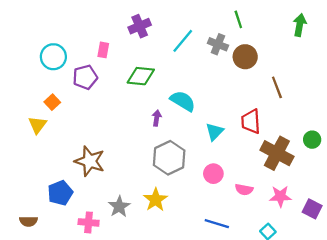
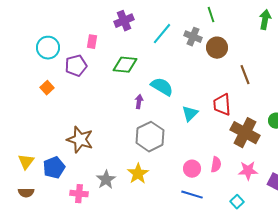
yellow triangle: (37, 125) -> (26, 162), moved
pink circle: (213, 174) -> (192, 169), moved
pink semicircle: (244, 190) -> (216, 165), turned -91

